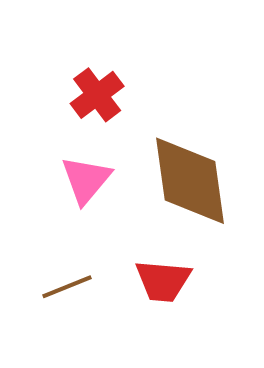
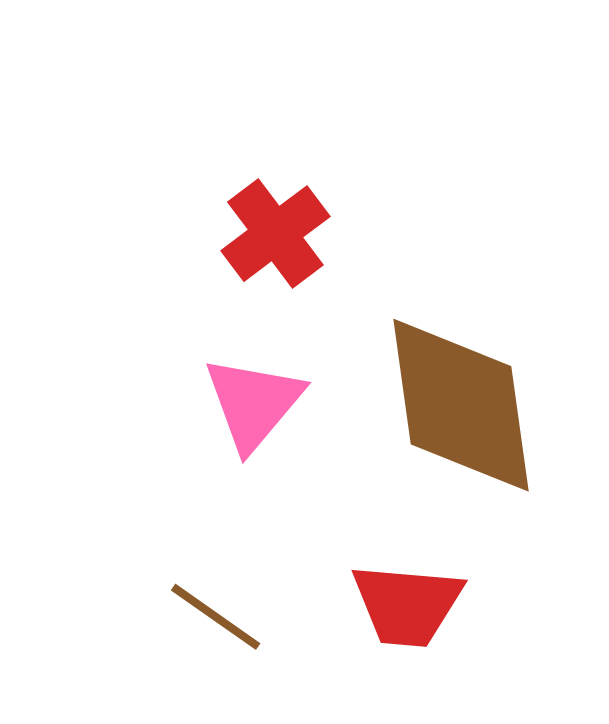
brown line: (67, 287) -> (216, 617), turned 57

